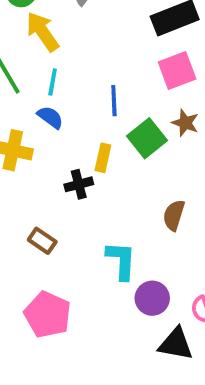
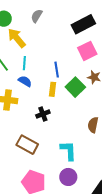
yellow rectangle: (103, 158) -> (52, 89), moved
brown rectangle: (42, 241) -> (27, 145), size x1.5
purple circle: (152, 298) -> (68, 177), moved

